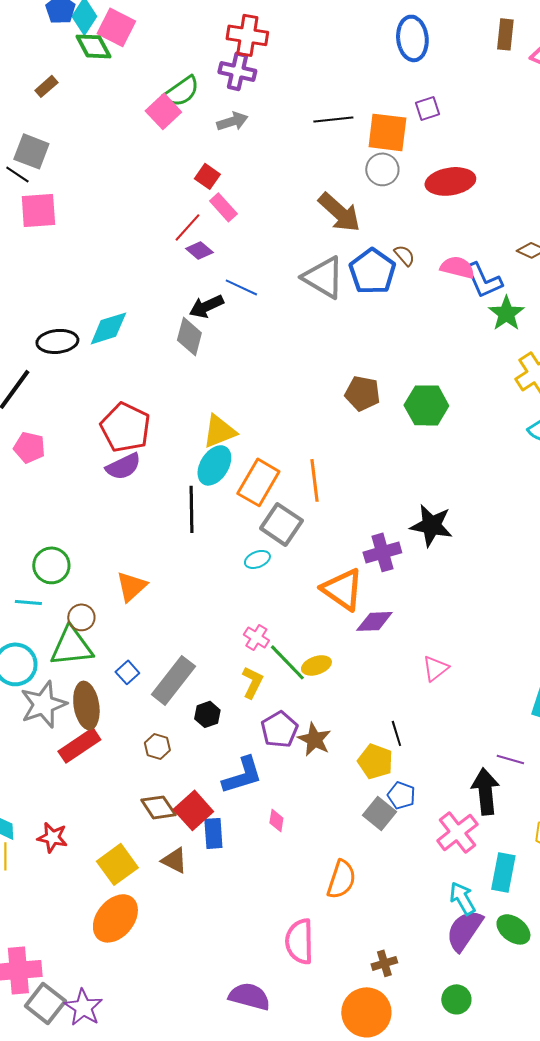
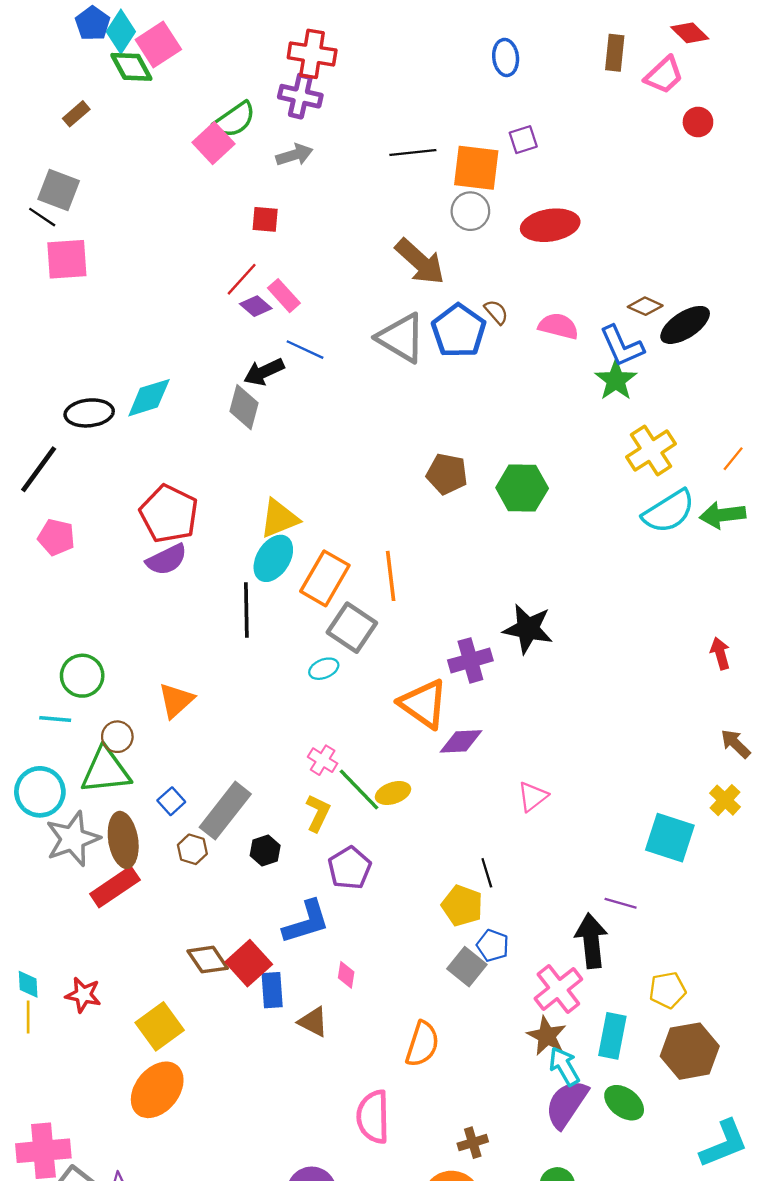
pink square: (116, 27) -> (158, 45), turned 30
blue ellipse: (412, 38) -> (506, 57), size x0.7
red square: (207, 176) -> (265, 219), turned -30
pink rectangle: (223, 207) -> (284, 296), moved
blue L-shape: (483, 280) -> (622, 346), moved
brown star: (314, 739) -> (547, 1036), moved
brown hexagon: (157, 746) -> (192, 849), moved
brown triangle: (174, 860) -> (313, 1022), moved

